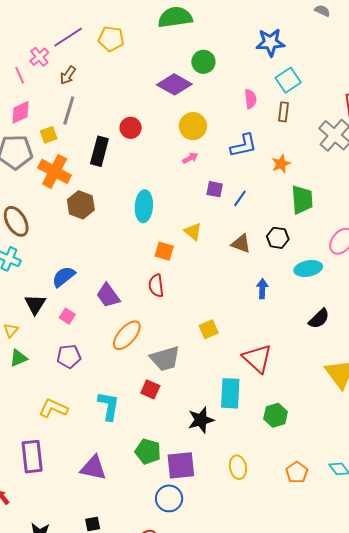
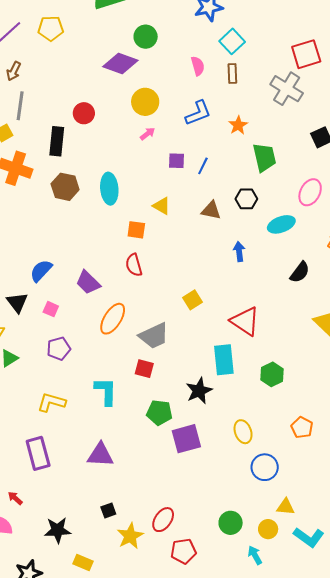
brown hexagon: (81, 205) -> (65, 187), moved
green pentagon: (148, 451) -> (159, 413), moved
blue circle: (169, 498) -> (265, 467), moved

